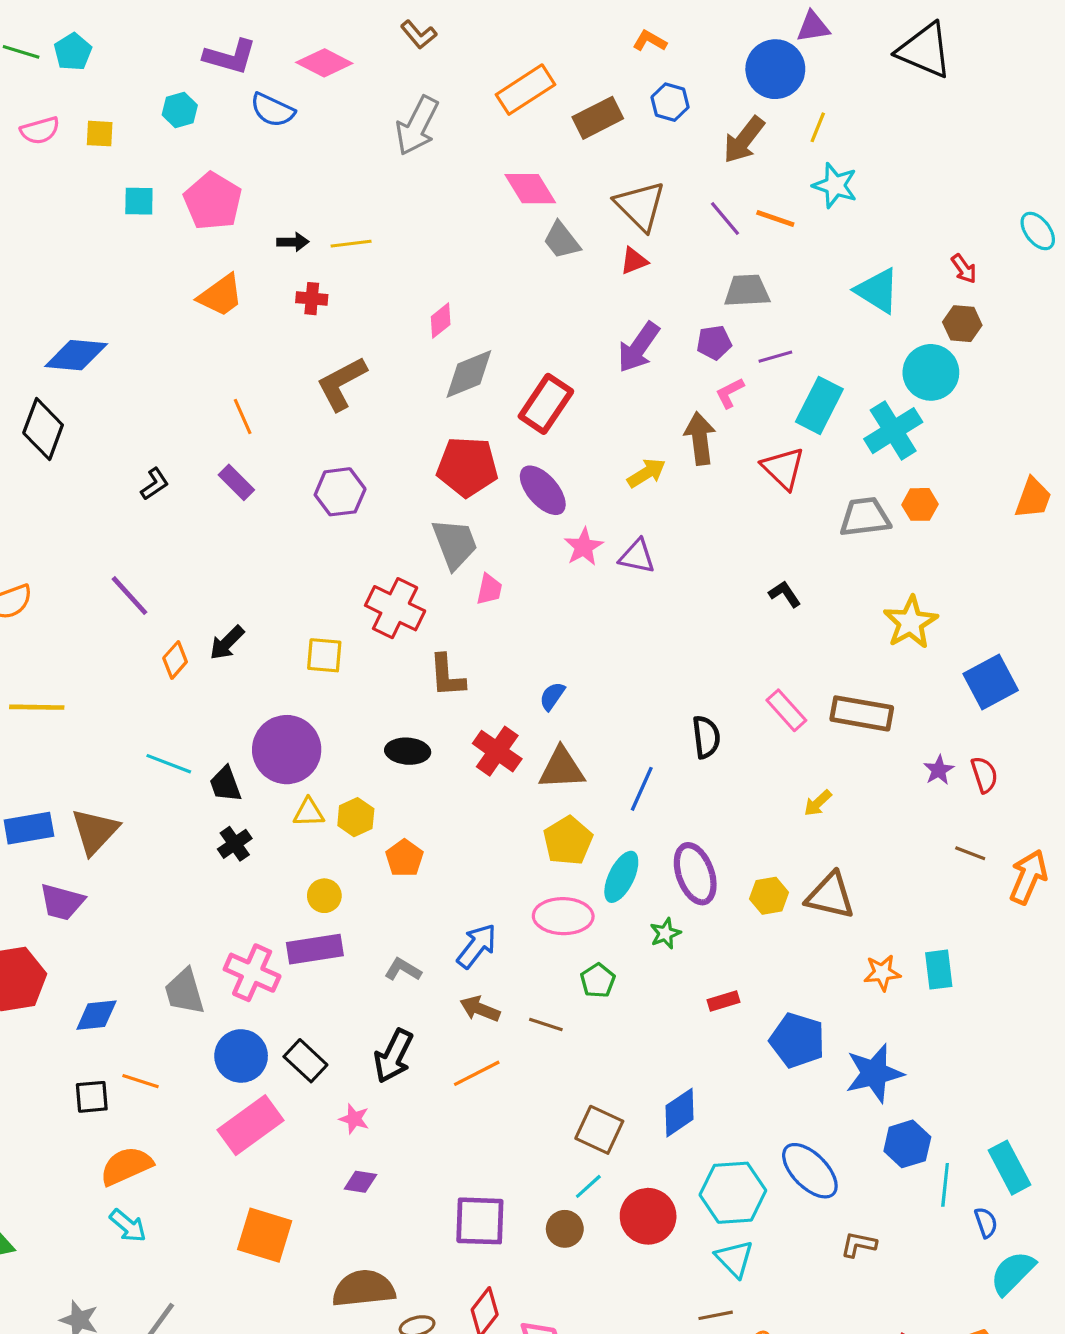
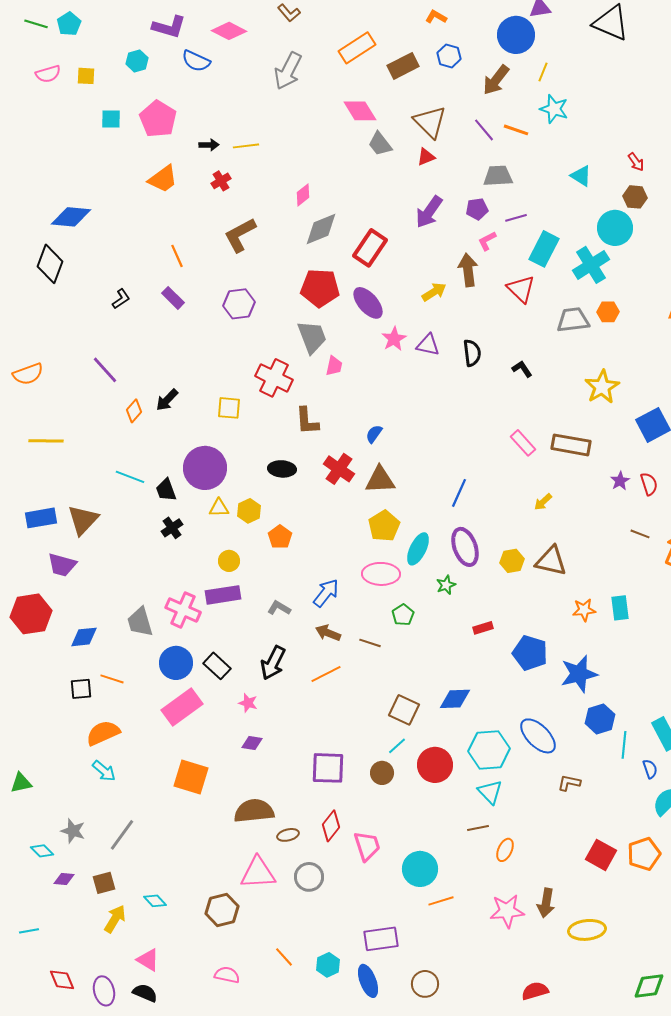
cyan triangle: (877, 291) -> (581, 176), size x0.7
red cross: (312, 299) -> (221, 181), turned -36
black semicircle: (706, 737) -> (472, 353), moved
blue line: (642, 789) -> (459, 493), moved
blue diamond: (679, 1113) -> (455, 699), turned 32

